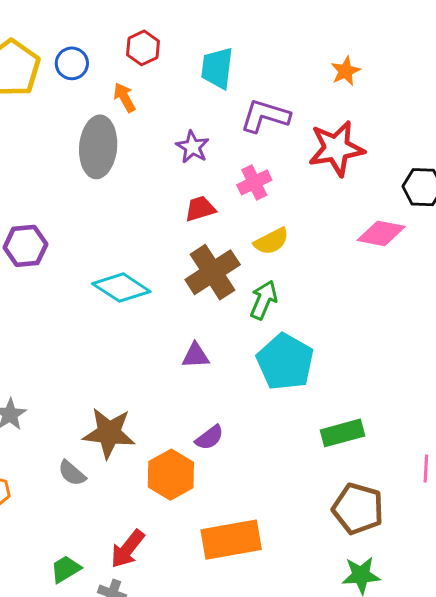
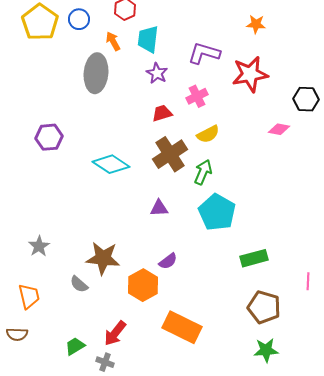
cyan trapezoid: (217, 68) -> (148, 39), moved
orange star: (346, 71) -> (256, 24), turned 30
pink diamond: (381, 233) -> (279, 129), size x0.7
orange rectangle: (231, 540) -> (182, 327), turned 36

